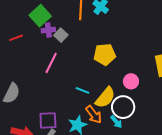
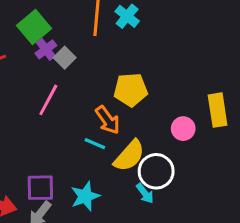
purple cross: (48, 30) -> (46, 49), turned -32
pink circle: (131, 81) -> (183, 129), moved
orange arrow: (94, 115) -> (108, 120), moved

